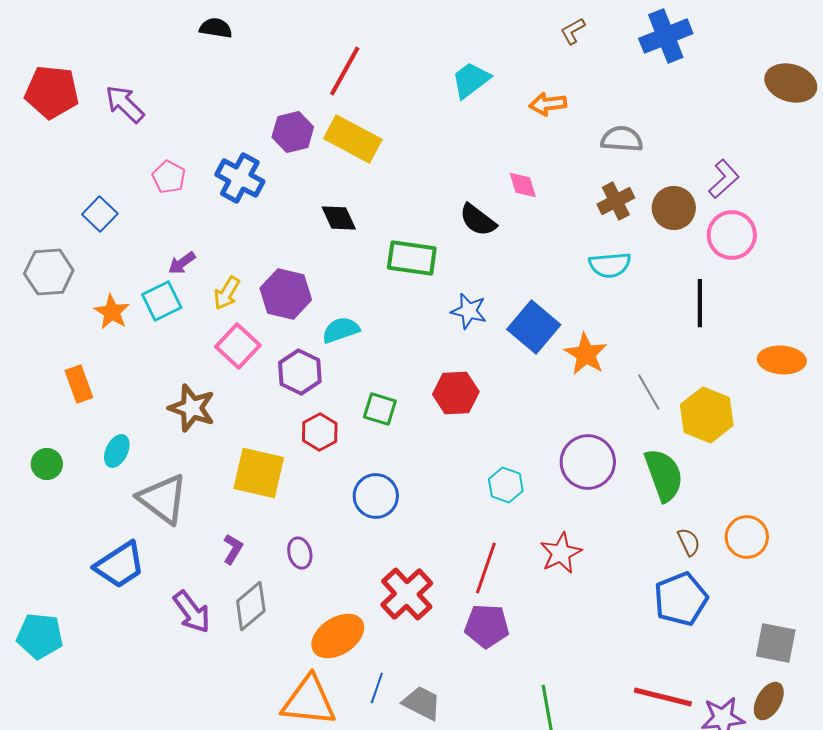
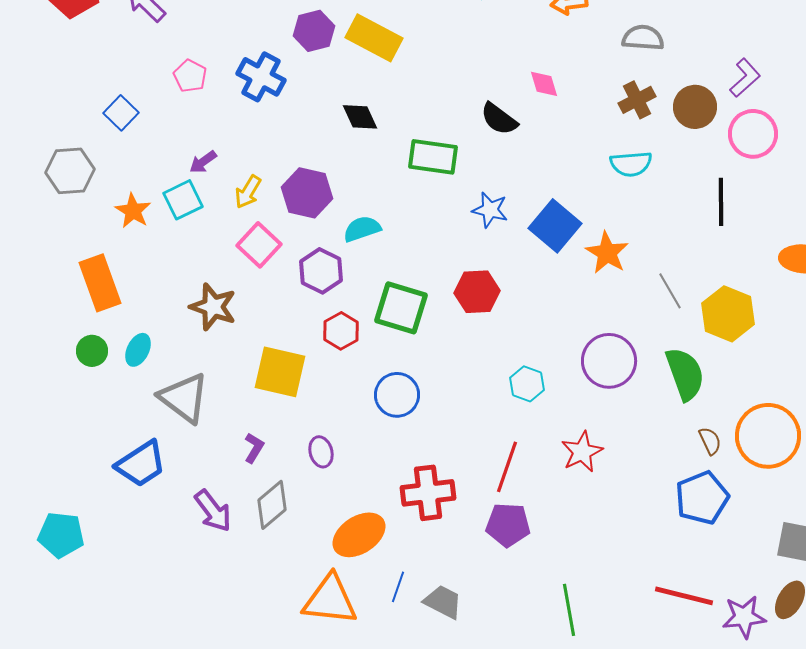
orange rectangle: (79, 384) -> (100, 283), size x1.5
green square: (380, 409) -> (401, 308), size x1.6
green circle: (47, 464) -> (92, 351), moved
orange circle: (747, 537) -> (768, 436), size x1.5
red cross: (407, 594) -> (428, 493), turned 36

